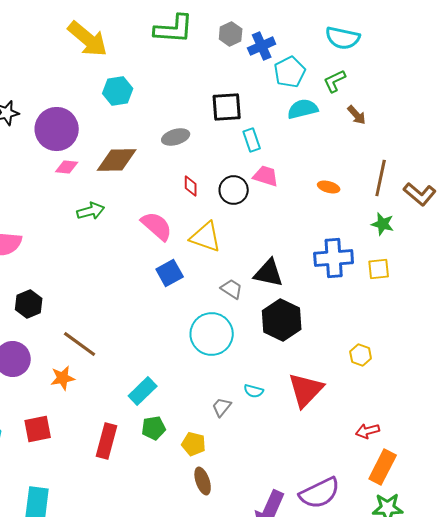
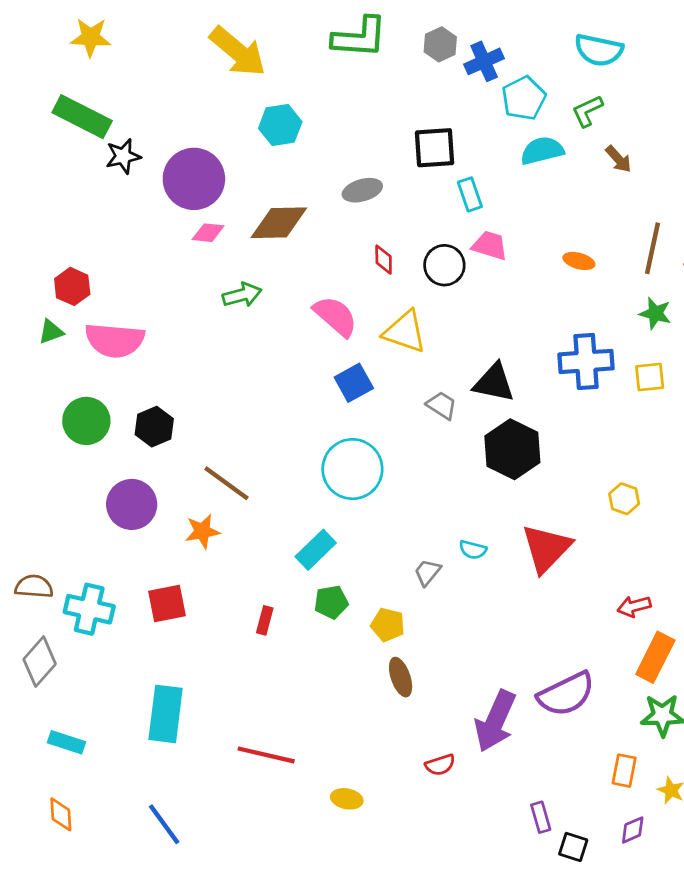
cyan circle: (212, 334) -> (352, 469), moved
red rectangle: (107, 441) -> (265, 620), size x0.6

